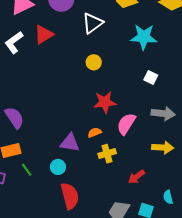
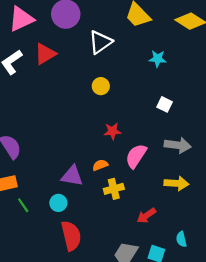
cyan star: (144, 37) -> (158, 59), size x0.6
red star: (105, 102) -> (112, 131), size x0.7

